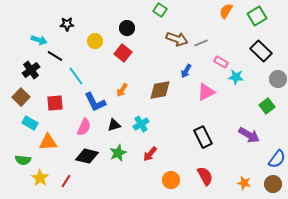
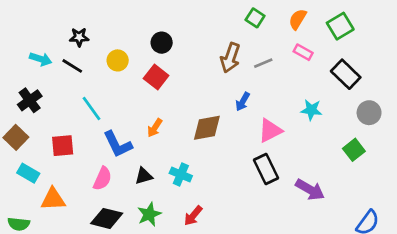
green square: (160, 10) -> (255, 18), moved
brown arrow: (177, 39) -> (230, 58), turned 90
black line: (55, 56) -> (72, 66), moved
pink rectangle: (221, 62) -> (303, 52), moved
cyan cross: (141, 124) -> (181, 175), turned -35
purple arrow: (249, 135) -> (310, 190), moved
black rectangle: (203, 137) -> (266, 169), moved

